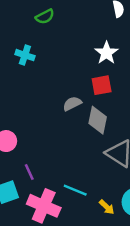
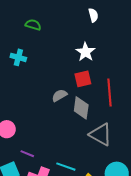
green semicircle: (45, 17) -> (33, 25), turned -133
purple line: (29, 172) -> (27, 154), turned -40

